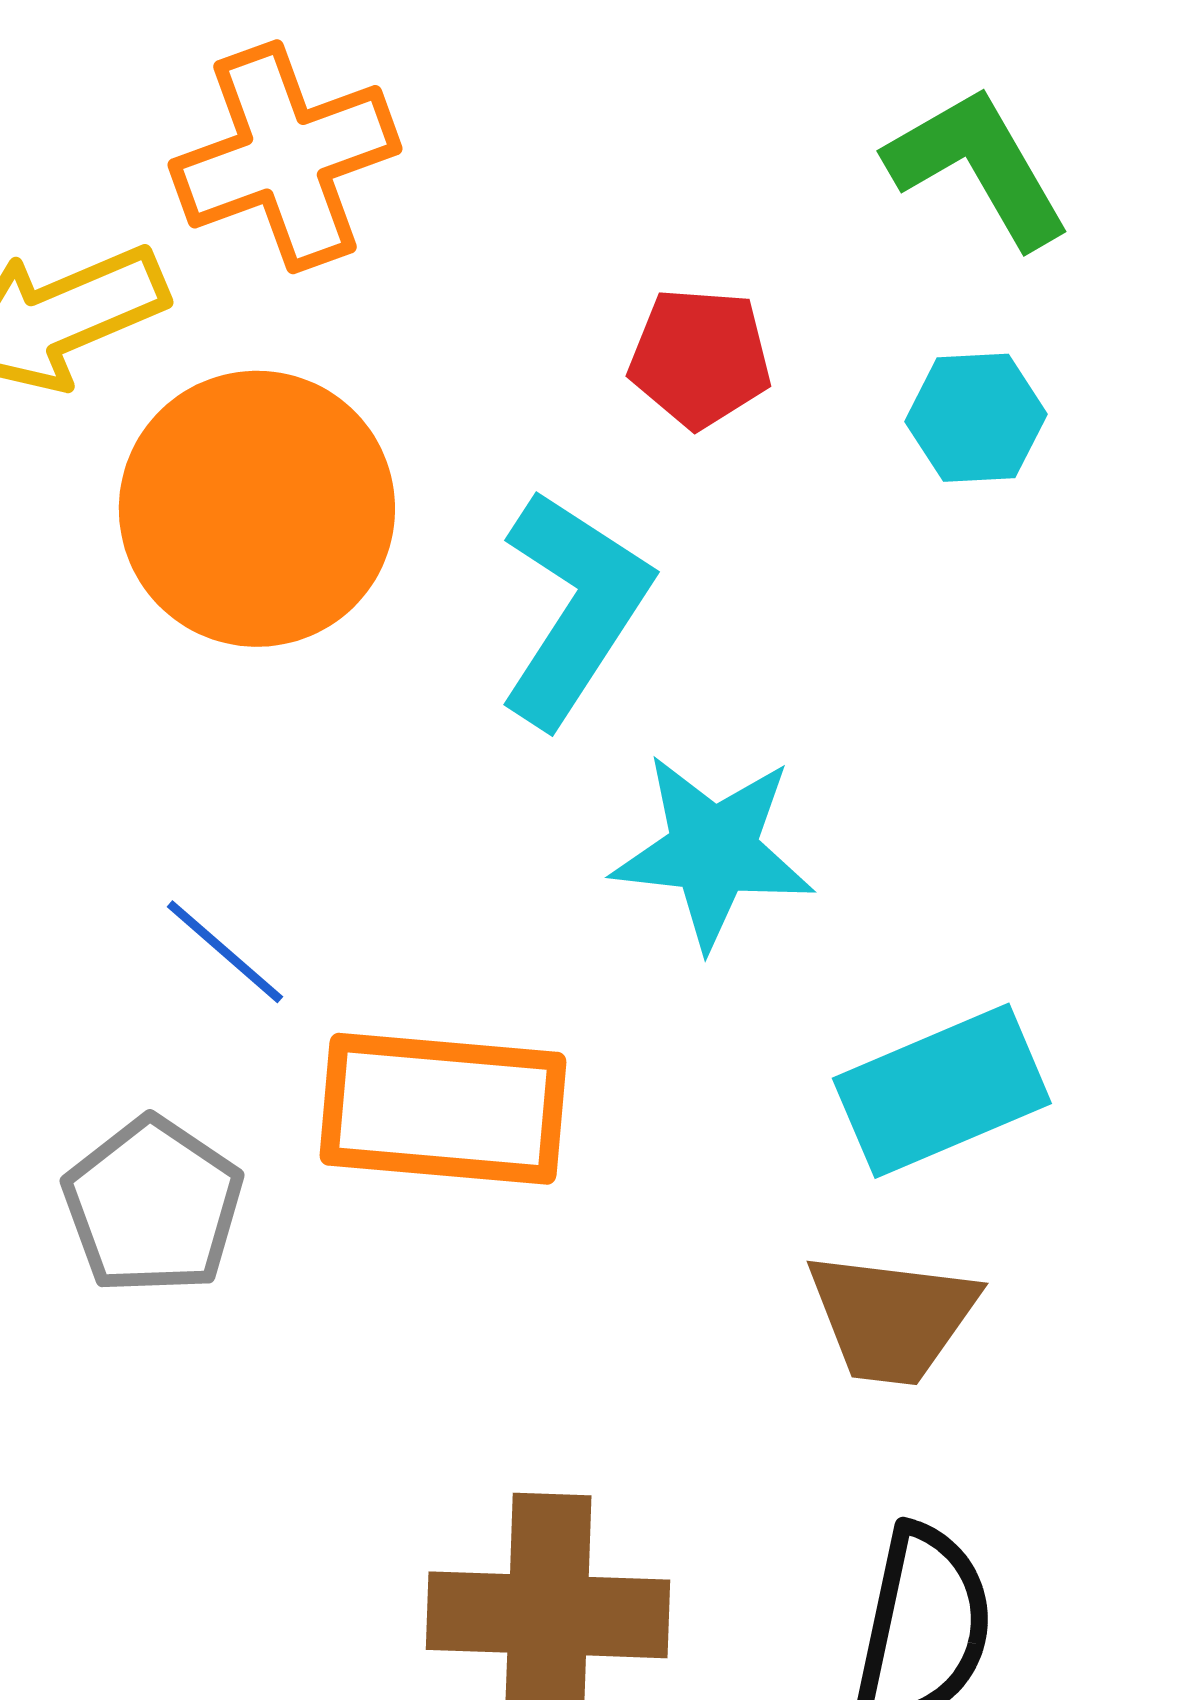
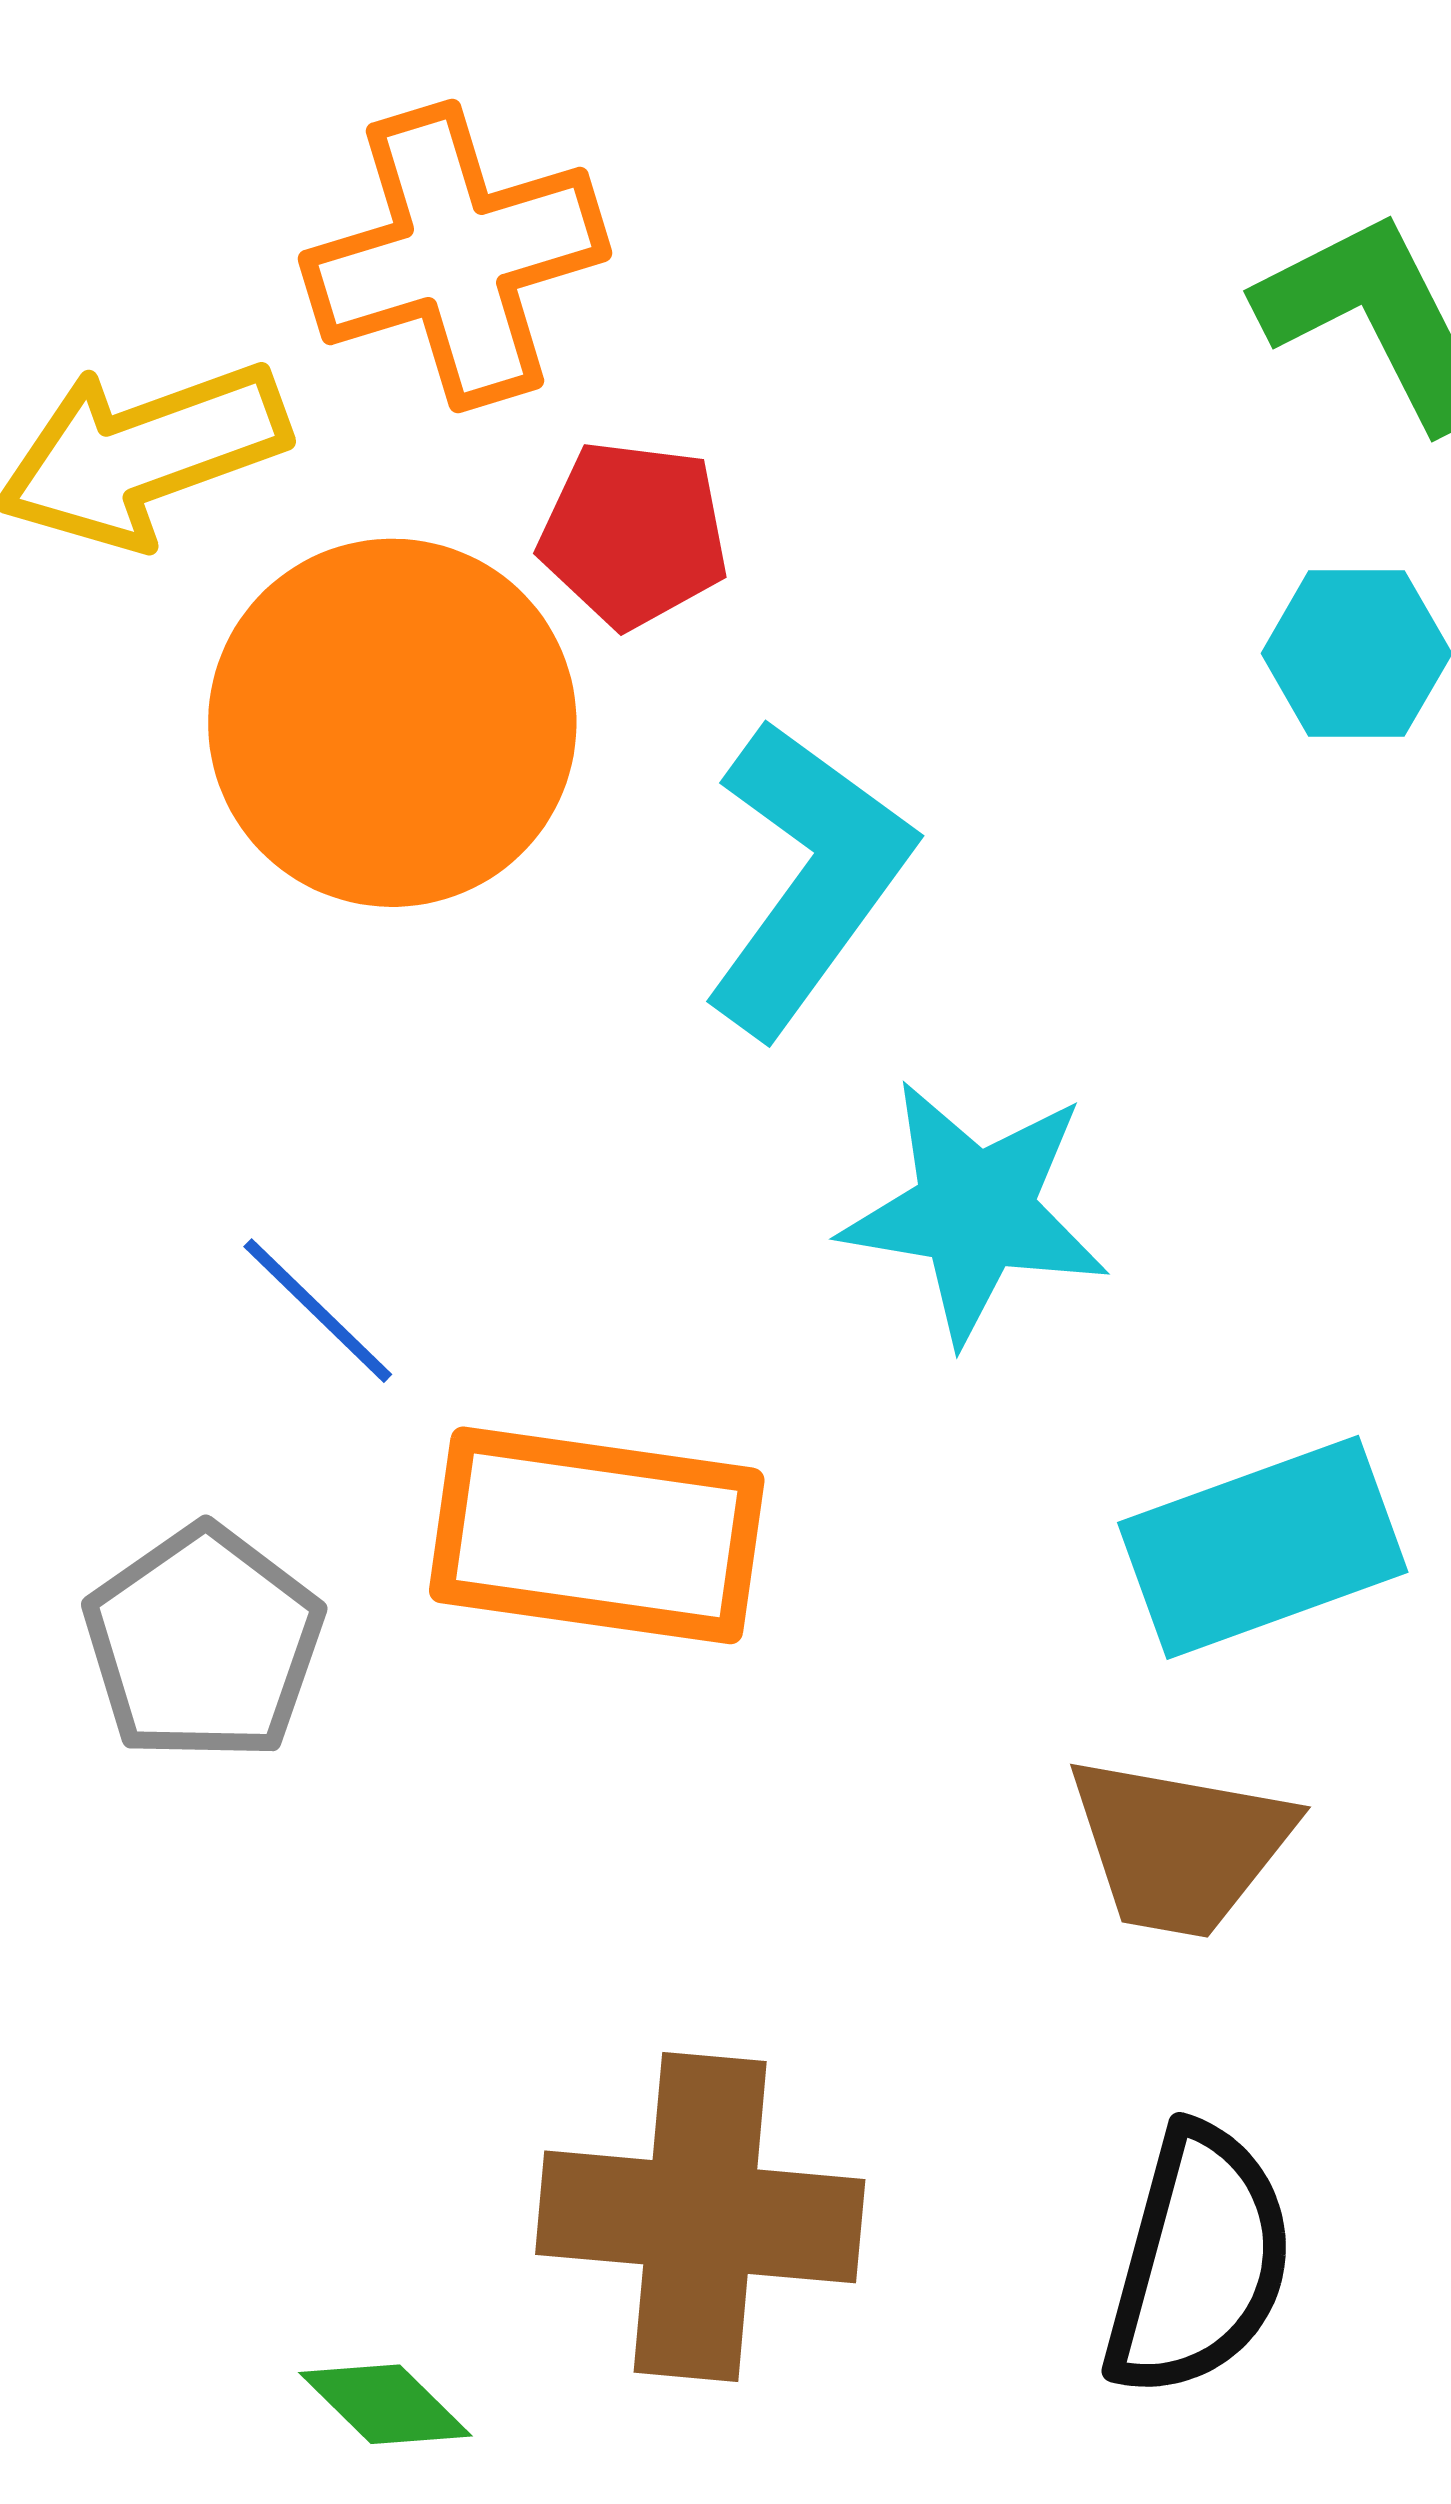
red pentagon: (700, 358) -> (634, 534), moved

